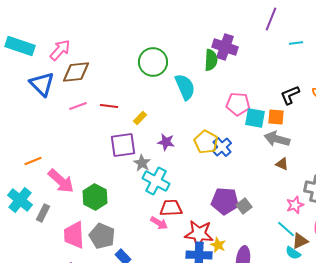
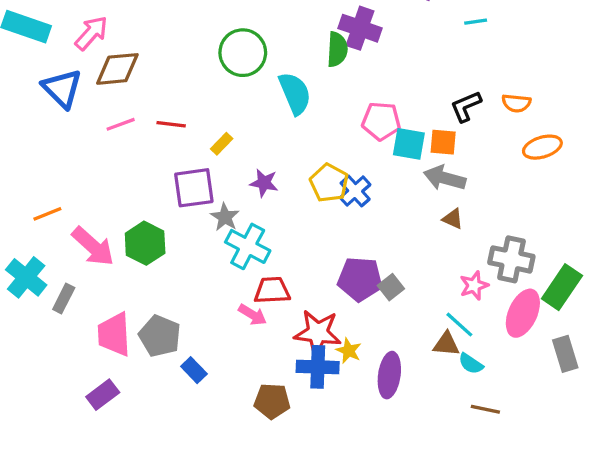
green hexagon: (95, 197) -> (145, 243), moved
brown triangle: (300, 241) -> (446, 344), moved, turned 30

